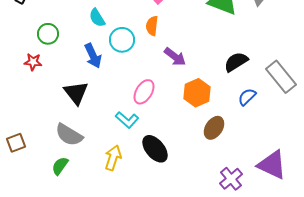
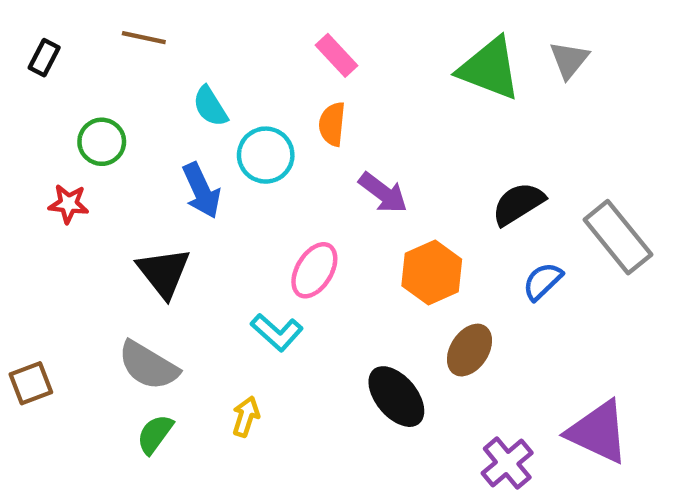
black ellipse: (155, 149) -> (396, 397), moved
yellow arrow: (113, 158) -> (246, 416), size x0.7
green semicircle: (60, 166) -> (155, 434), moved

